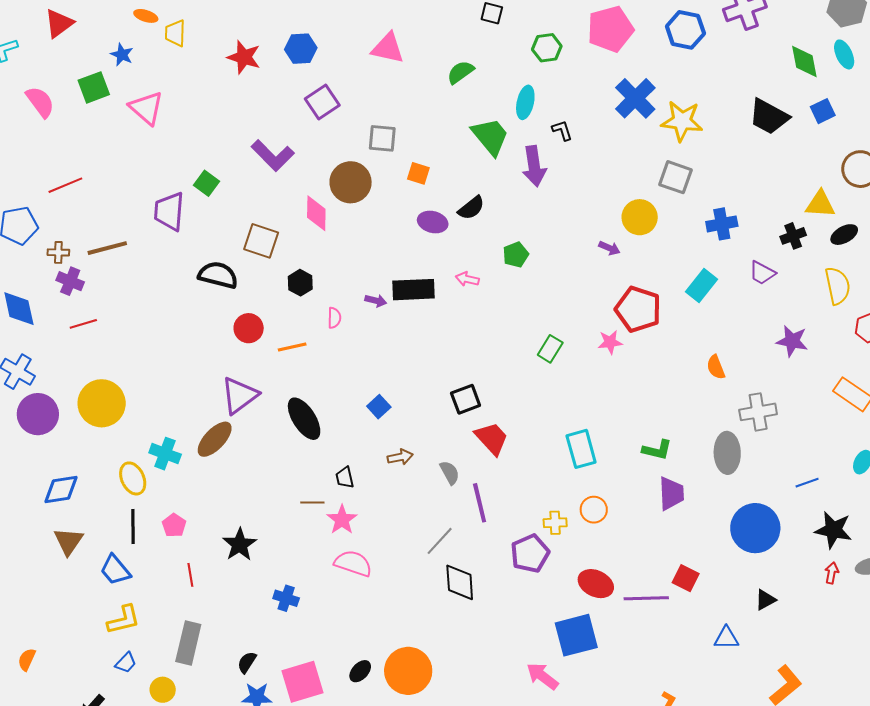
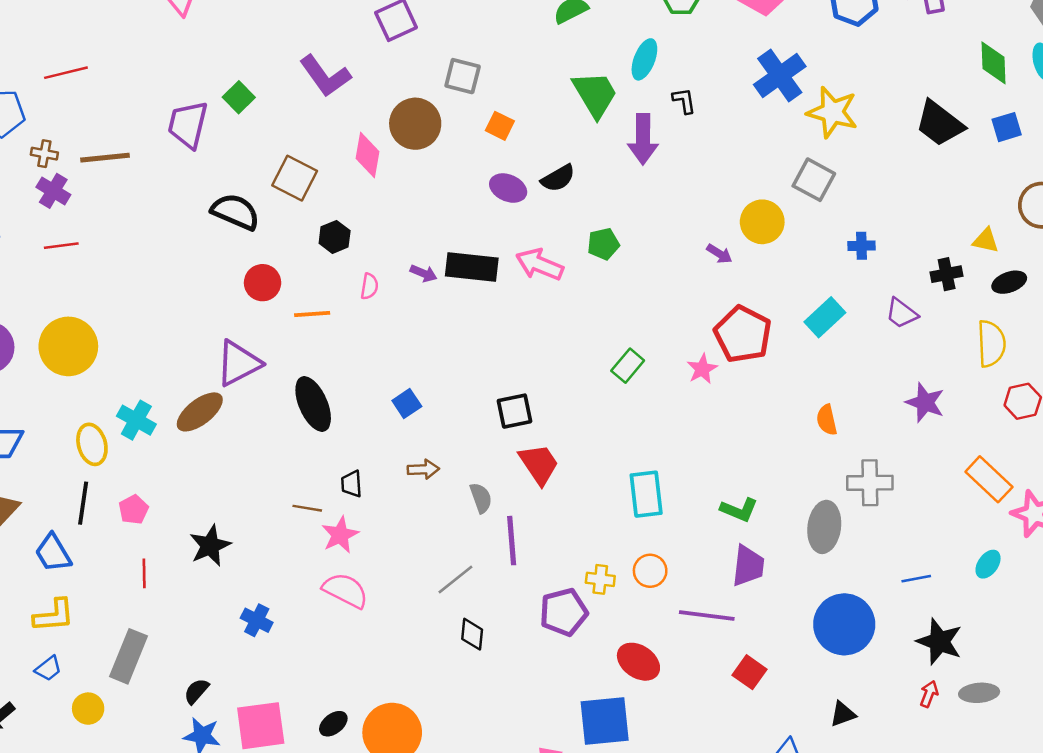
yellow triangle: (820, 204) -> (986, 240), size x0.7
blue cross: (722, 224) -> (862, 246), size x0.7
pink arrow: (467, 279) -> (540, 264), size x1.6
pink star: (610, 342) -> (702, 369), turned -30
black diamond: (460, 582) -> (472, 634), size x0.7
purple line: (646, 598) -> (707, 615), moved

